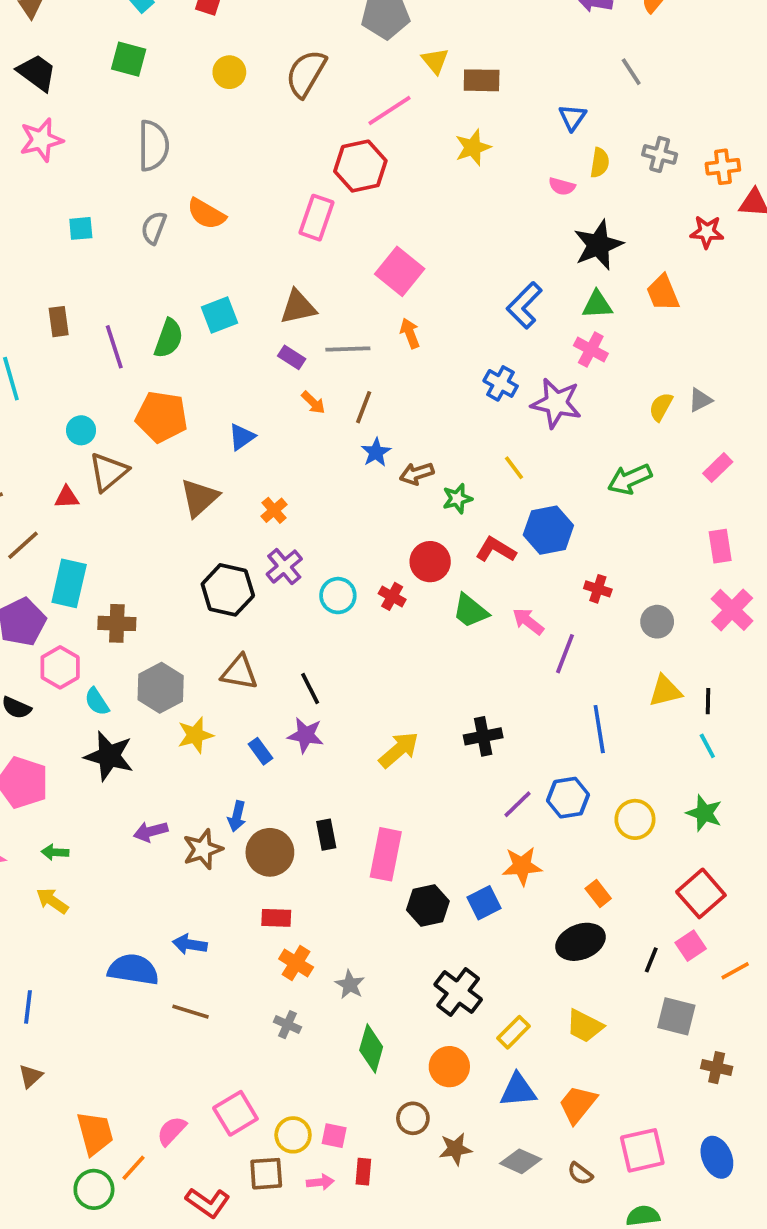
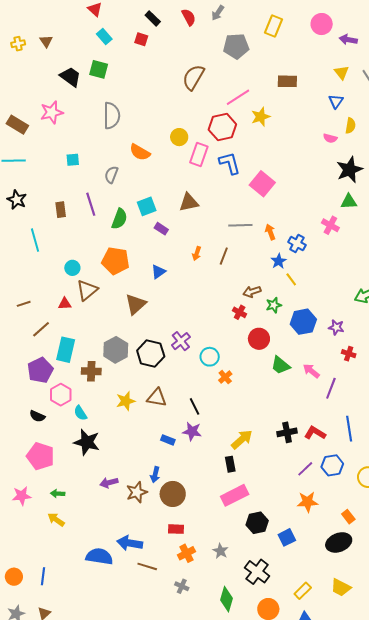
yellow triangle: (435, 61) -> (342, 72), moved
yellow circle: (229, 72) -> (179, 137), moved
black trapezoid: (37, 73) -> (70, 77), moved
yellow star: (473, 147) -> (261, 117), moved
gray semicircle: (154, 228) -> (111, 175), moved
pink square: (400, 271) -> (262, 184), moved
blue L-shape: (524, 305) -> (230, 163), moved, turned 120
orange arrow: (410, 333) -> (270, 232), moved
purple line: (114, 347) -> (91, 204), moved
gray line: (348, 349) -> (240, 225), moved
pink cross: (591, 349) -> (330, 225), moved
purple rectangle: (292, 357) -> (161, 229), moved
orange arrow: (313, 403) -> (197, 253), turned 64
purple star: (556, 403) -> (336, 327), moved, size x0.6
blue star: (376, 452) -> (279, 261), moved
yellow line: (514, 468) -> (291, 279), moved
orange cross: (274, 510) -> (225, 377), moved
blue hexagon: (548, 530) -> (303, 322), moved
red L-shape: (496, 550) -> (315, 433), moved
red cross: (392, 596) -> (240, 312), moved
gray hexagon: (161, 688) -> (116, 350), moved
yellow star: (195, 735) -> (126, 401), moved
blue rectangle: (260, 751) -> (168, 440), turned -32
black rectangle: (326, 835) -> (230, 464), moved
pink rectangle: (386, 854) -> (235, 495), turned 52
blue square: (484, 903) -> (287, 537), moved
blue arrow: (190, 944) -> (130, 543), size x1.4
orange cross: (296, 963) -> (186, 553), turned 30
gray star: (350, 985) -> (221, 551), moved
black cross: (458, 992) -> (257, 572), moved
brown line: (191, 1012) -> (147, 566), moved

